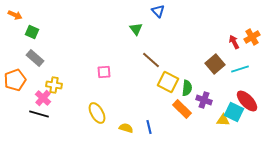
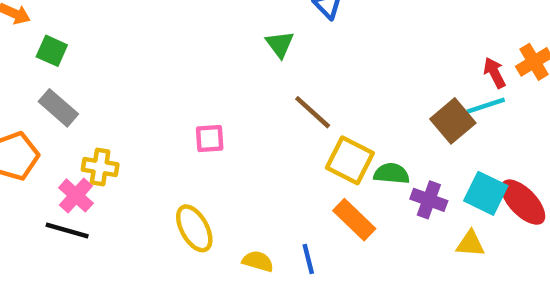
cyan line: (240, 69) -> (486, 106), moved
green semicircle: (187, 88) -> (392, 174), turned -91
orange rectangle: (182, 109) -> (354, 220), moved
cyan square: (234, 112) -> (486, 193), moved

